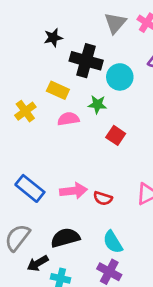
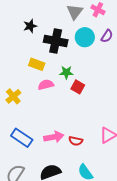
cyan circle: (120, 77) -> (85, 37), moved
yellow cross: (25, 111) -> (13, 96), moved
red square: (116, 135) -> (78, 87), moved

